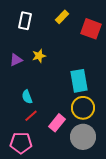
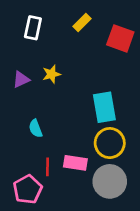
red line: (31, 116) -> (47, 167), moved, turned -48
pink rectangle: (57, 123) -> (75, 163), turned 60
pink pentagon: (21, 143) -> (28, 189), turned -30

